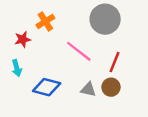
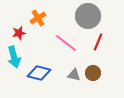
red line: (115, 62) -> (98, 42), moved
cyan arrow: (17, 68) -> (14, 57), size x1.5

